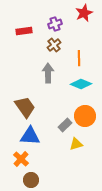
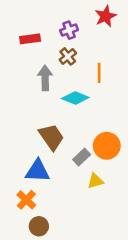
gray arrow: (48, 73) -> (45, 78), moved
cyan diamond: (81, 84) -> (75, 98), moved
brown trapezoid: (25, 107) -> (51, 137), moved

